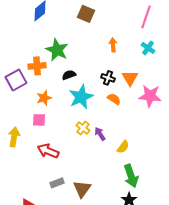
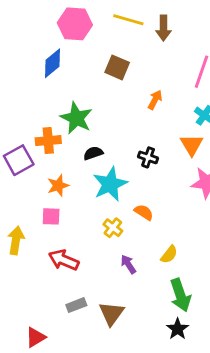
orange arrow: (113, 45) -> (155, 100), moved, turned 32
orange triangle: (130, 78) -> (192, 145), moved
orange semicircle: (114, 99) -> (144, 212), moved
purple arrow: (100, 134) -> (128, 264), moved

